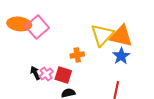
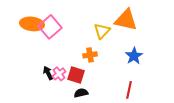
yellow triangle: (102, 35) -> (102, 31), moved, size x0.7
orange triangle: (121, 36) -> (126, 20), moved

